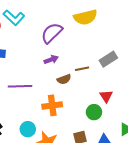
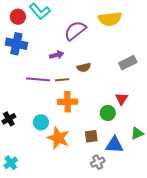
purple arrow: (51, 60) -> (57, 55), moved
brown line: (82, 69) -> (62, 80), moved
brown semicircle: (64, 79) -> (84, 67), moved

